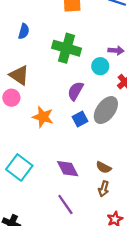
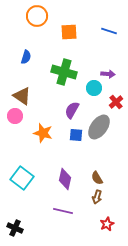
blue square: (80, 119) -> (76, 135), turned 32
brown semicircle: (104, 167) -> (97, 178), turned 32
purple diamond: (68, 169) -> (65, 179), turned 40
purple line: (65, 205) -> (63, 211), turned -42

